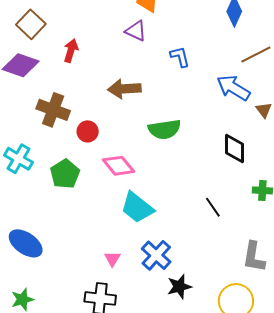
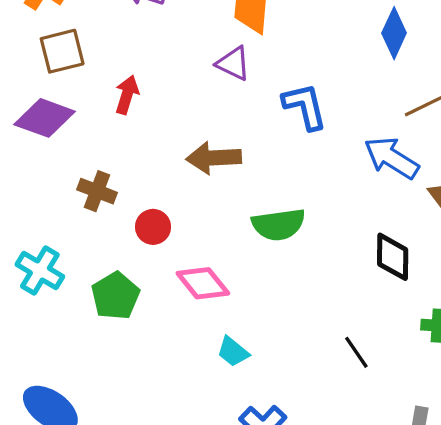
brown square: (31, 24) -> (62, 51), turned 32
blue L-shape: (180, 57) -> (305, 106), size x1.4
brown cross: (53, 110) -> (97, 191), size x0.7
cyan trapezoid: (137, 207) -> (233, 352), size x0.6

